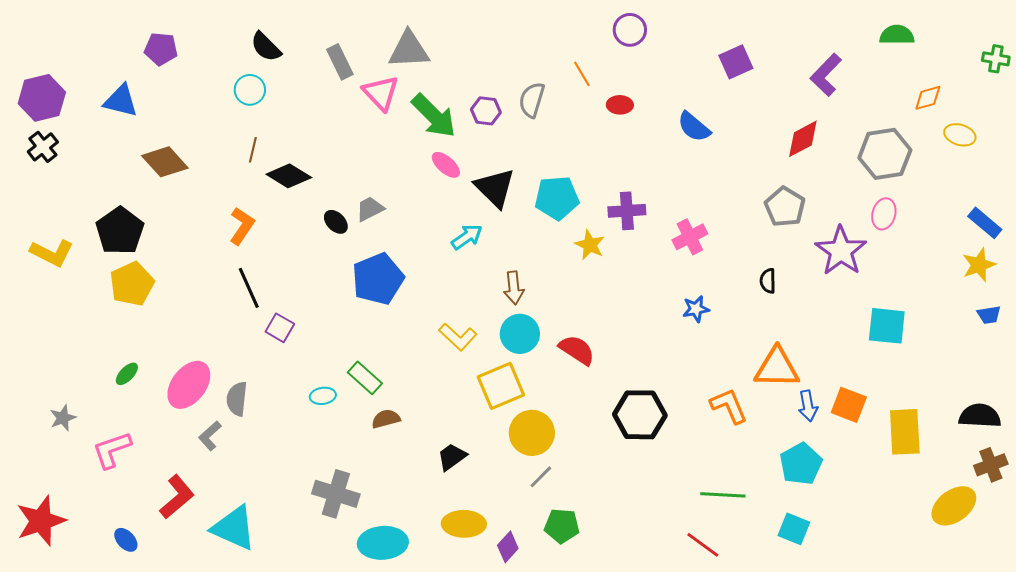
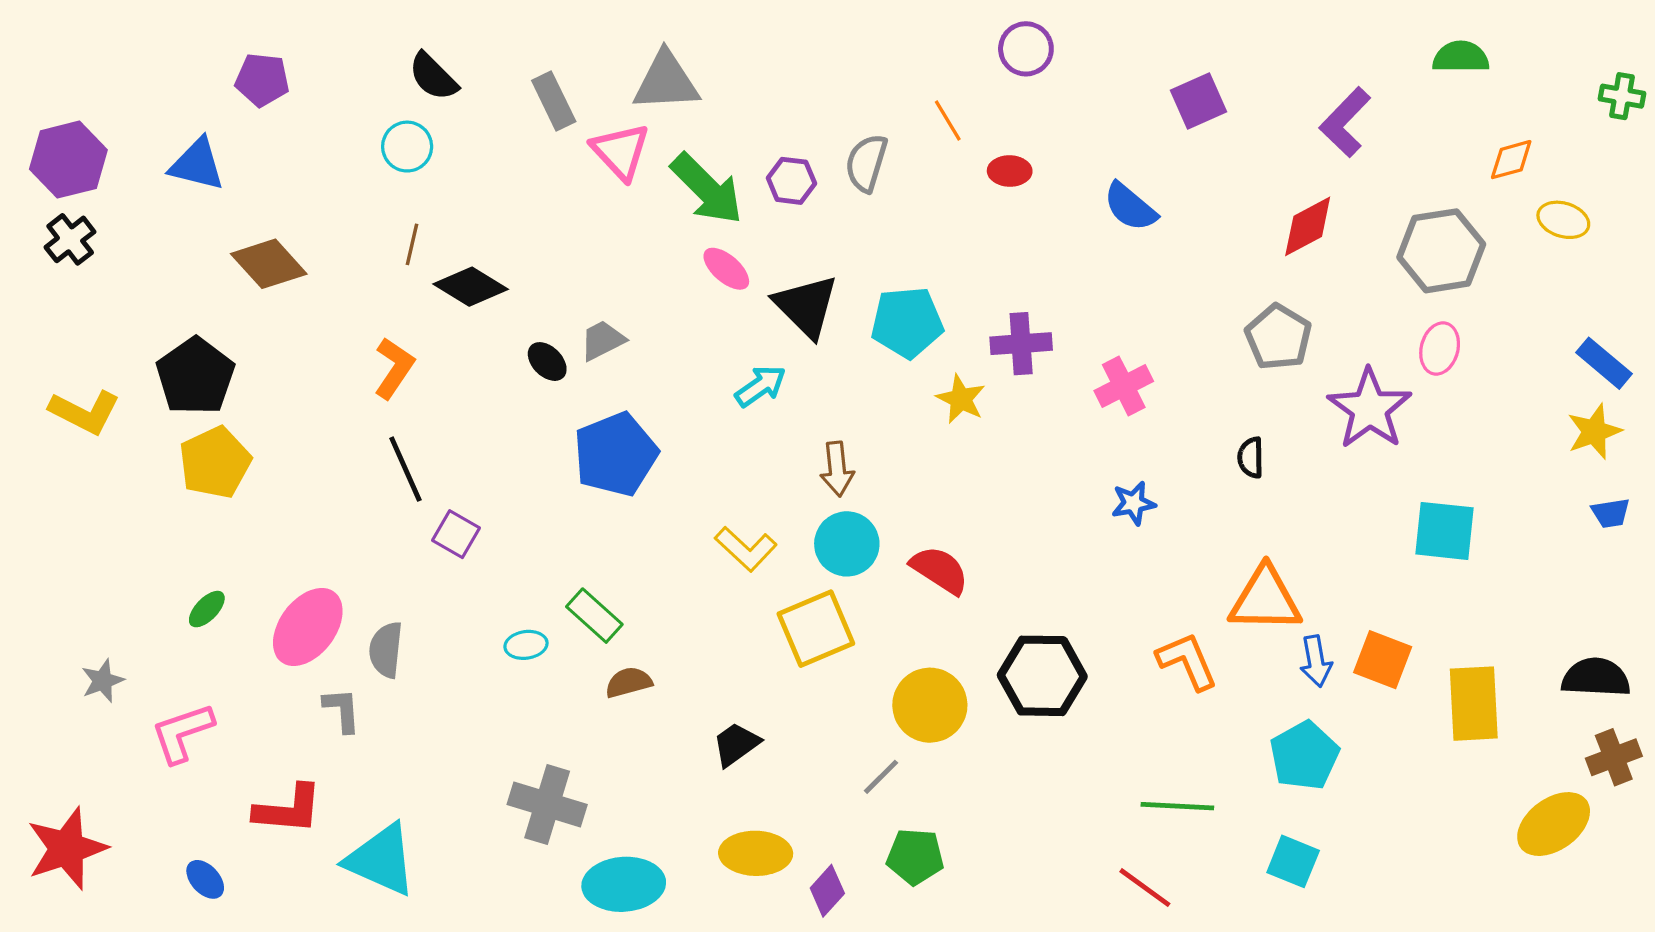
yellow circle: (532, 433) -> (930, 705), moved
gray L-shape: (210, 436) -> (342, 710), turned 128
red L-shape: (177, 497) -> (288, 809), turned 45

